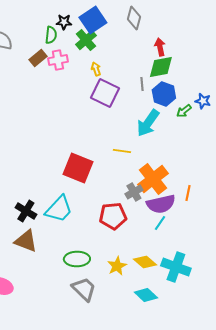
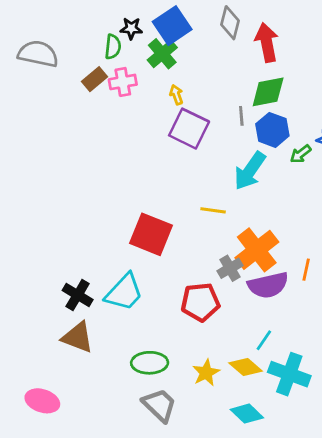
red arrow: (160, 47) -> (267, 42), moved, size x1.5
cyan line: (160, 223) -> (264, 340), moved

